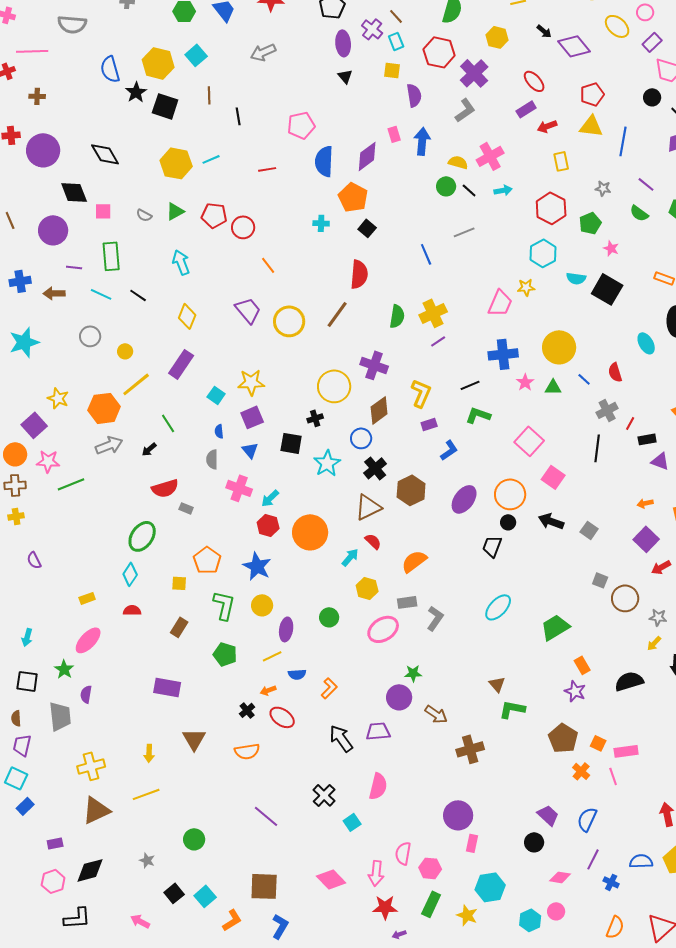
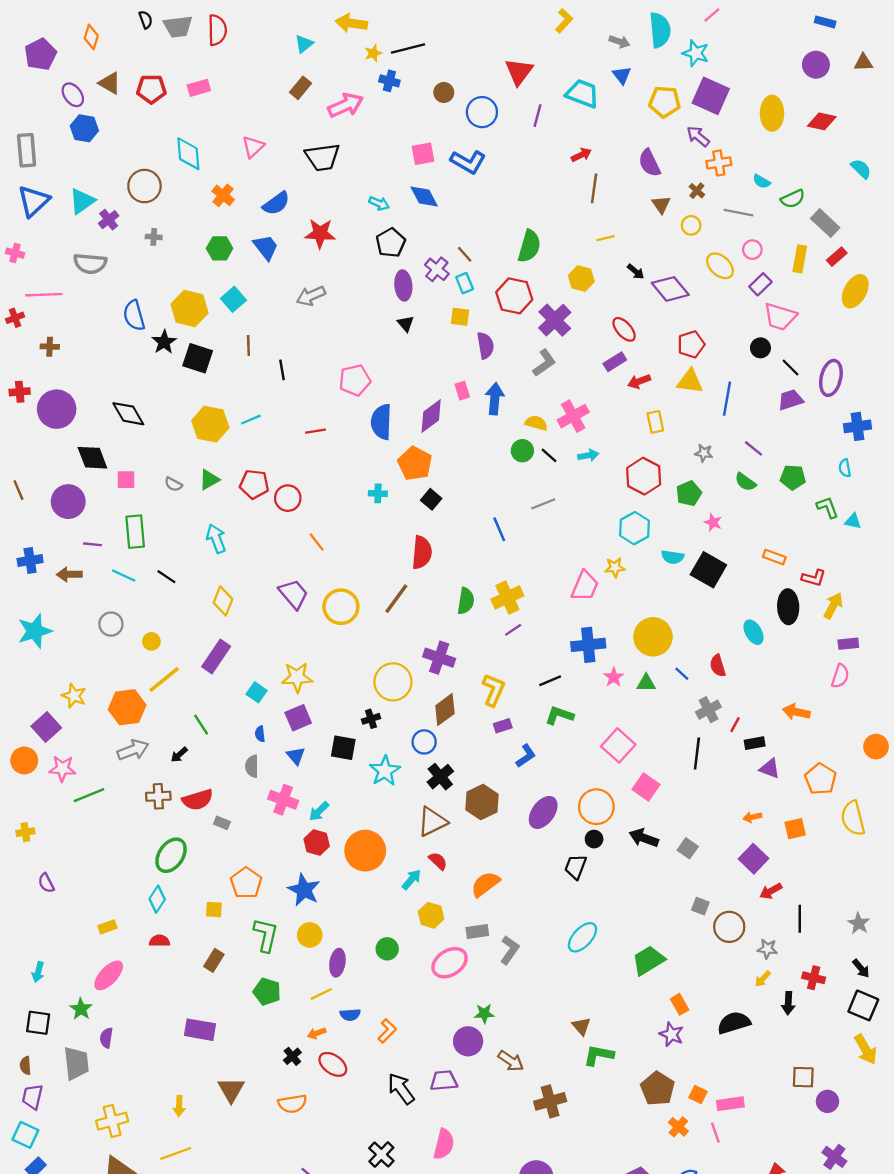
brown cross: (15, 485) -> (158, 796), moved

